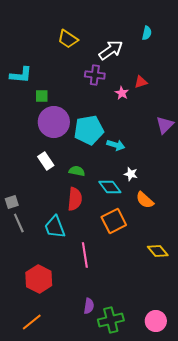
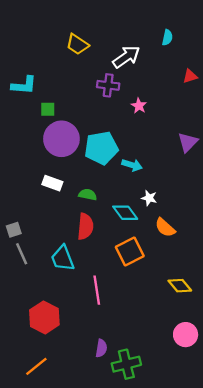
red triangle: (141, 82) -> (190, 76), moved
white rectangle: (46, 161) -> (52, 183), turned -36
pink circle: (156, 321) -> (186, 335), moved

